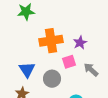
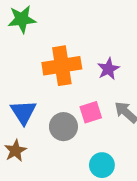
pink square: (69, 62) -> (91, 112), moved

